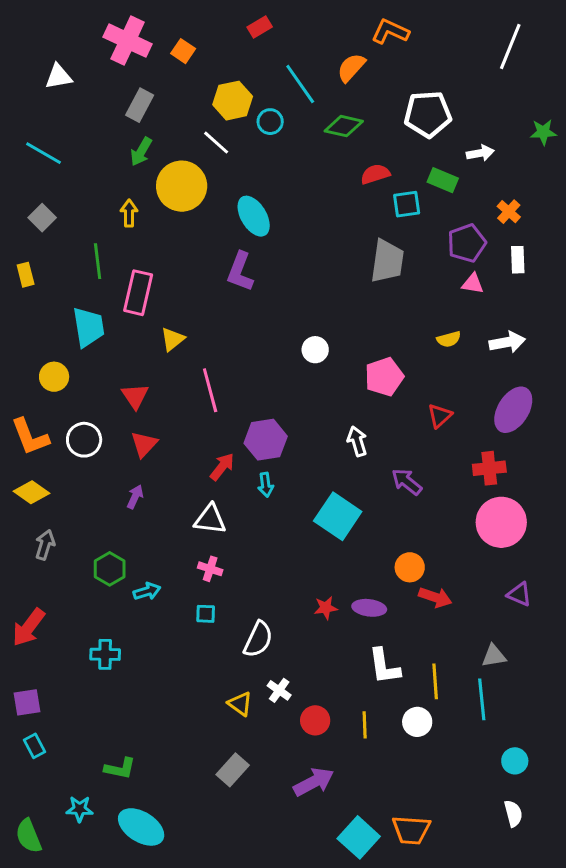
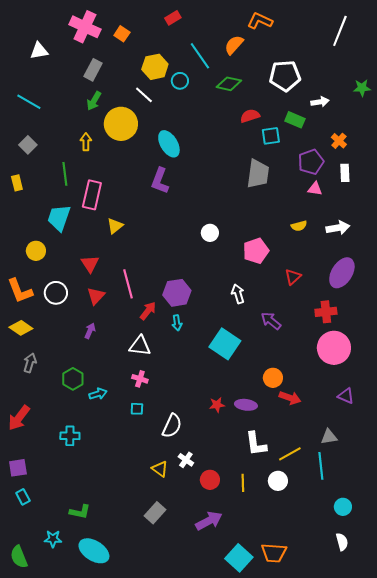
cyan trapezoid: (89, 327) -> (59, 218), turned -152
pink line: (210, 390) -> (128, 284), moved
yellow line: (435, 681) -> (290, 454), turned 65

